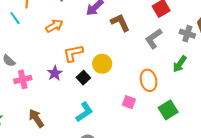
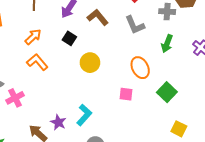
gray L-shape: (154, 39) -> (135, 25), turned -65
orange L-shape: (73, 53) -> (37, 62), moved, turned 75
purple star: (55, 73) -> (58, 122), moved
black square: (83, 78) -> (69, 38), moved

